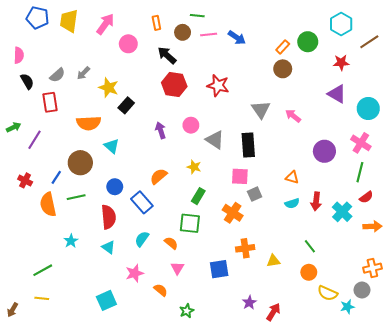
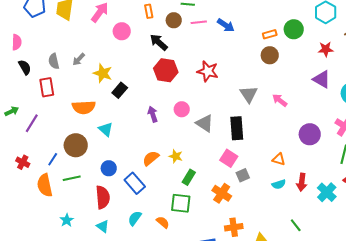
orange rectangle: (283, 47) -> (270, 34), turned 32
gray semicircle: (57, 75) -> (54, 61), turned 119
yellow star: (194, 167) -> (176, 156), moved
pink square: (240, 176) -> (229, 158), turned 30

